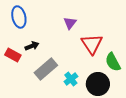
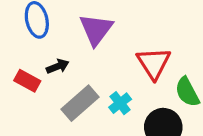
purple triangle: (70, 23) -> (96, 30), moved, size x1.6
cyan cross: (71, 79) -> (120, 103), moved

